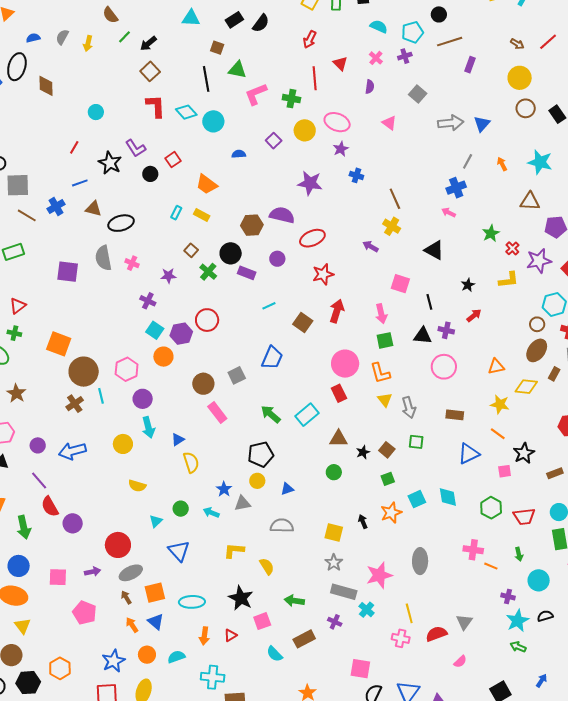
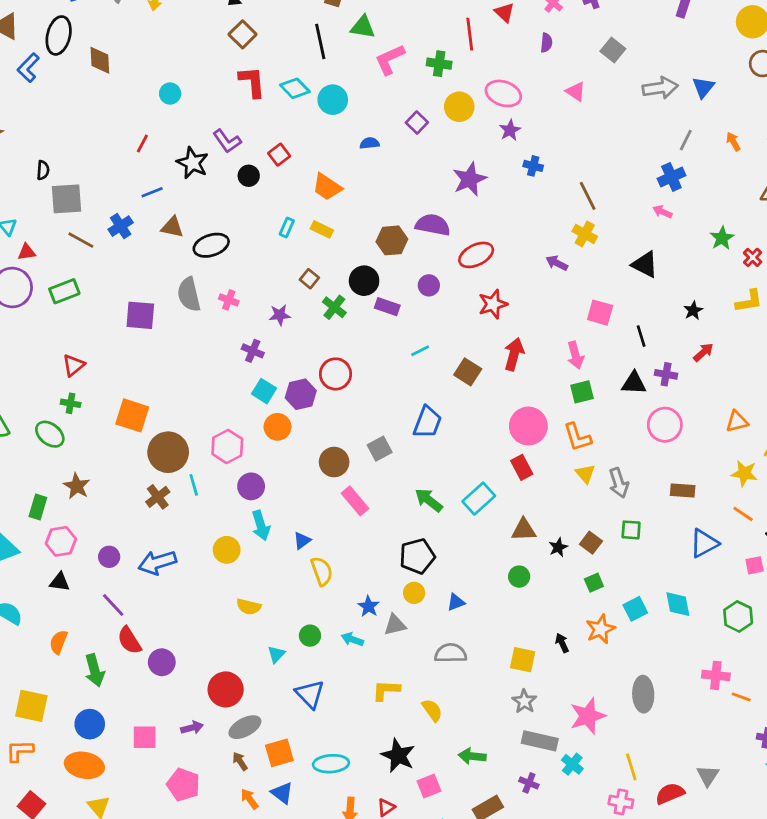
purple star: (310, 183) -> (470, 179), turned -30

